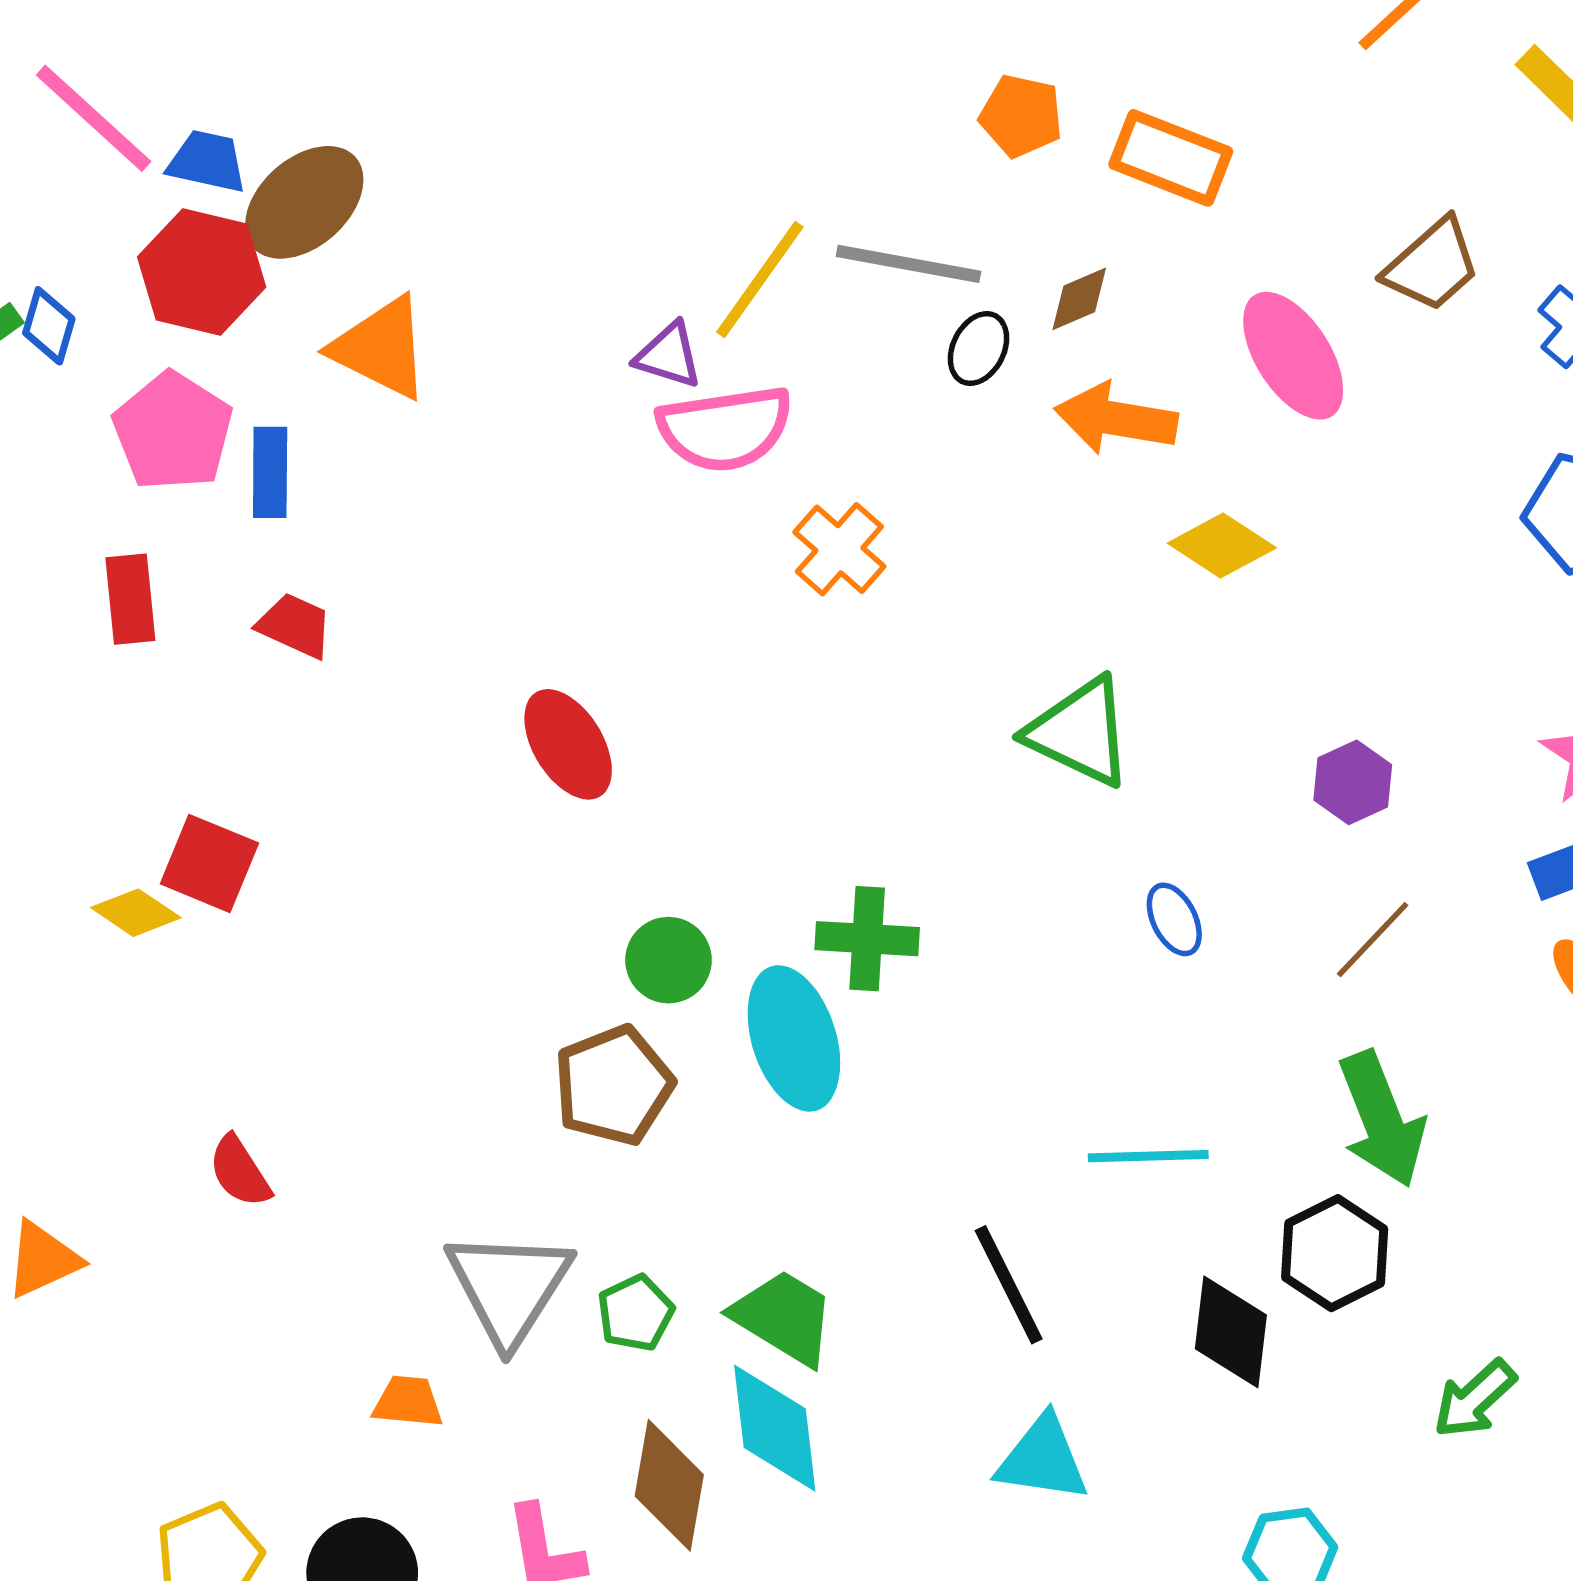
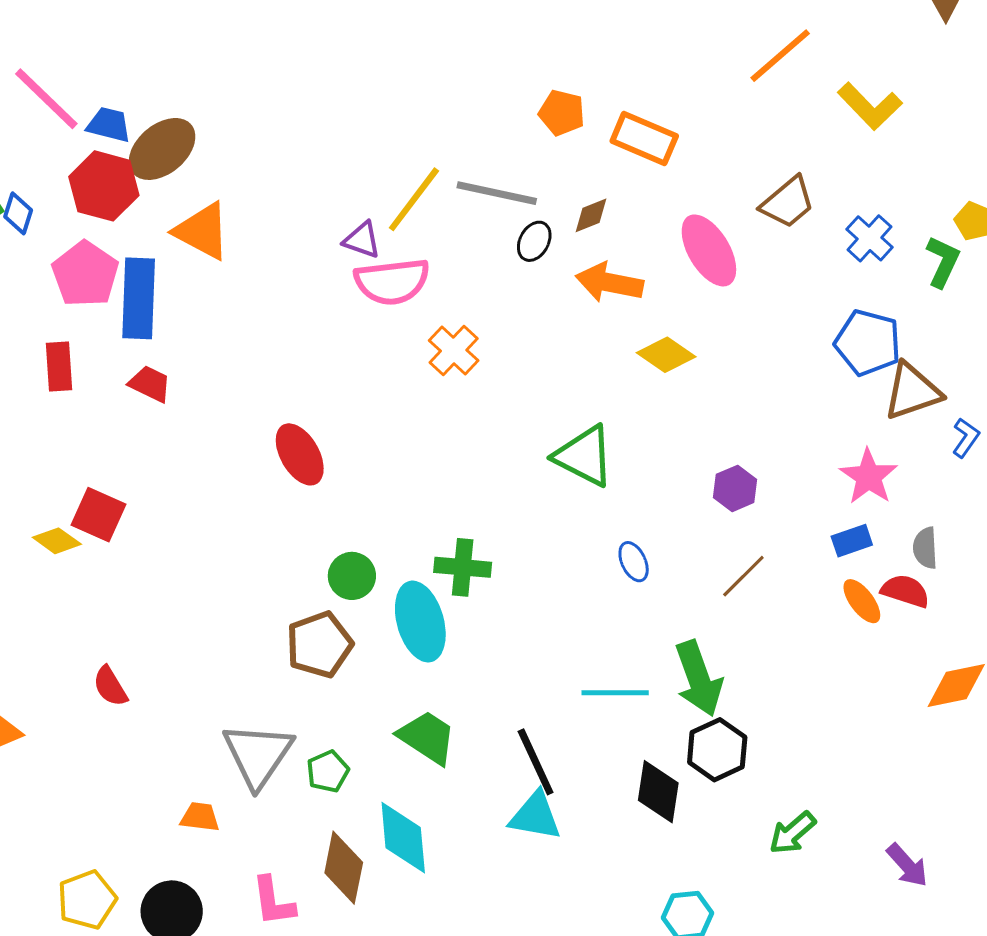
blue rectangle: (270, 472) -> (139, 298), size x1.6
green arrow: (1382, 1119) -> (699, 679), moved
green trapezoid: (784, 1317) -> (427, 737), moved
cyan triangle: (1043, 1459) -> (535, 816), moved

